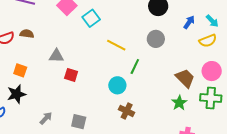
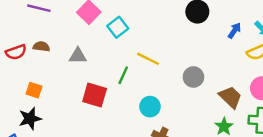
gray circle: (156, 39) -> (193, 77), moved
gray triangle: (56, 56) -> (78, 56), moved
green line: (135, 67) -> (123, 75), moved
red square: (71, 75) -> (95, 95), size x1.5

